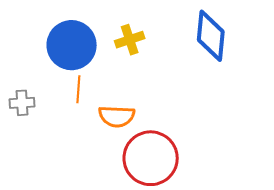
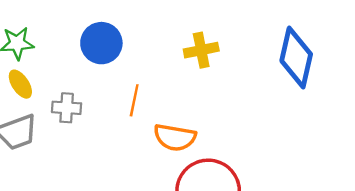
blue circle: (72, 45) -> (101, 43), moved, size x0.7

